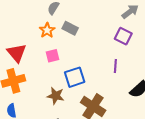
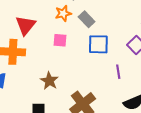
purple line: (115, 66) -> (118, 72), turned -32
blue square: (75, 77) -> (98, 44), moved

